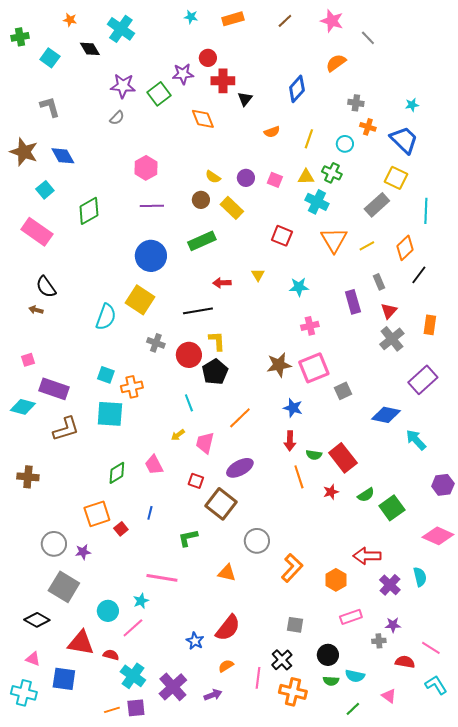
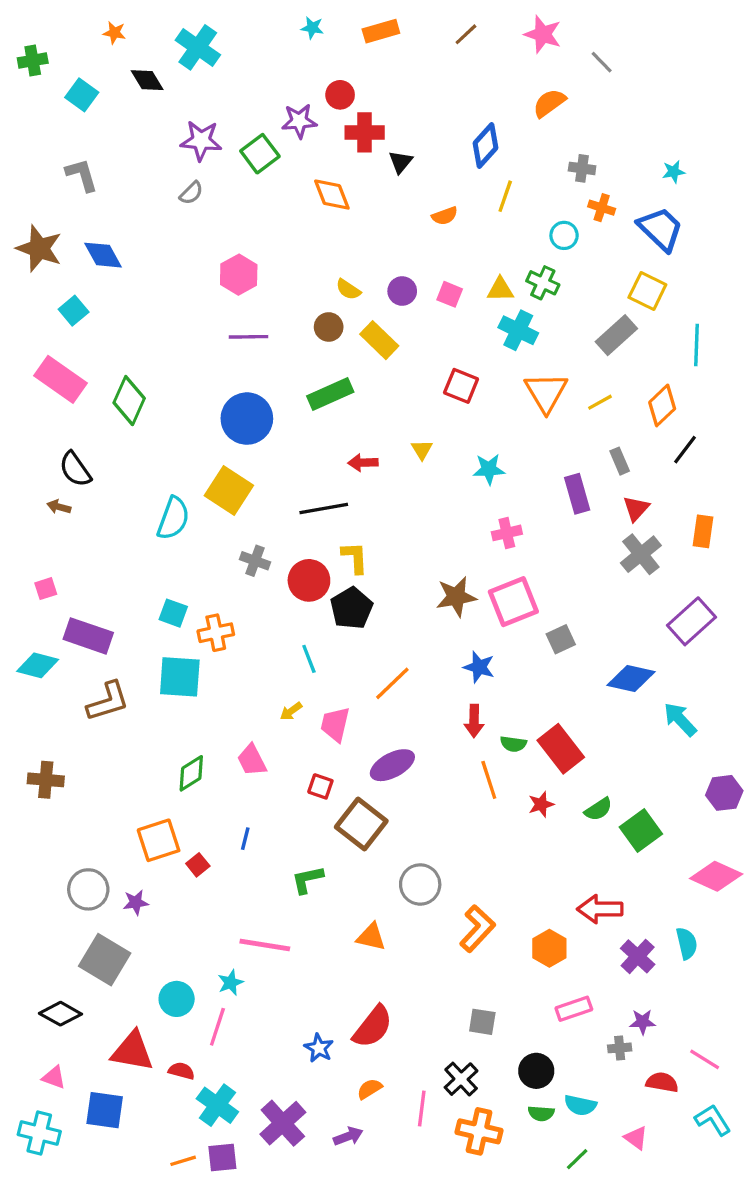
yellow line: (309, 139) -> (505, 196), moved
green diamond: (89, 211) -> (129, 401), moved, turned -36
pink line: (133, 628) -> (217, 1027), turned -30

